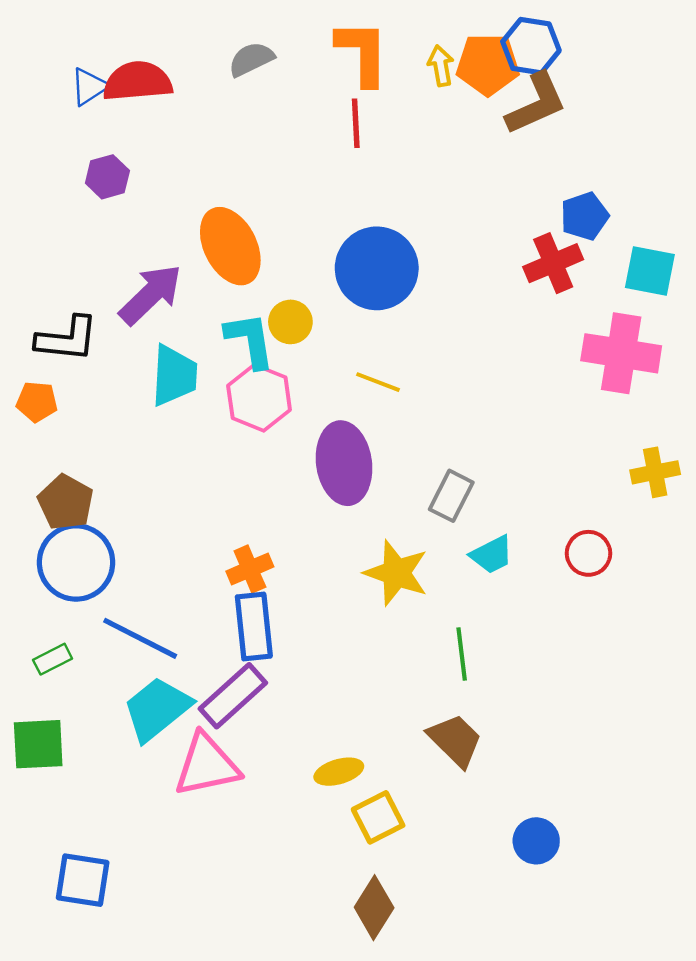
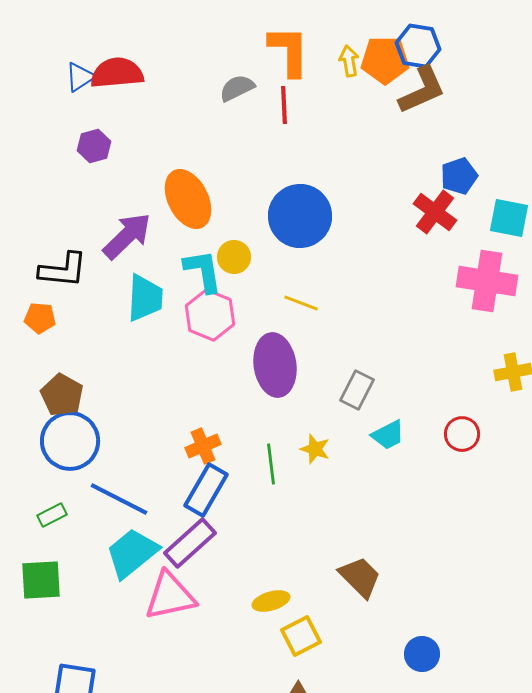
gray semicircle: (251, 59) -> (237, 88), moved
red cross: (553, 263) -> (435, 212), turned -30
yellow star: (396, 573) -> (315, 449), size x0.6
blue rectangle: (254, 627) -> (206, 490), turned 36
green line: (462, 654) -> (271, 464), moved

